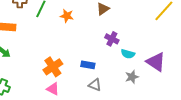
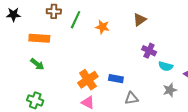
blue rectangle: (88, 65) -> (116, 79), moved
gray triangle: (95, 85) -> (131, 98), turned -32

